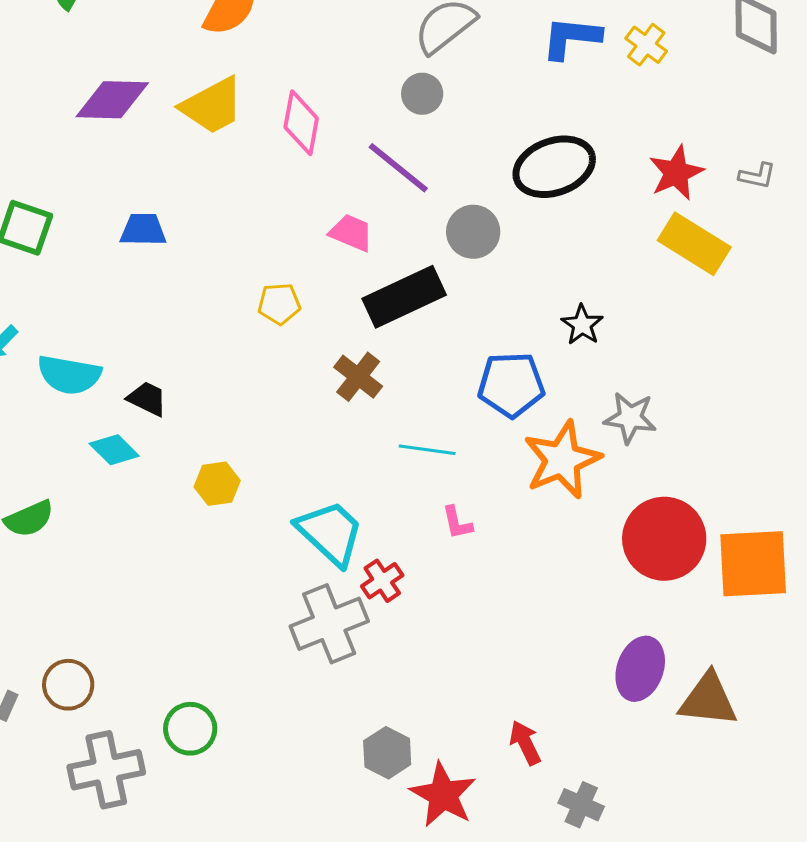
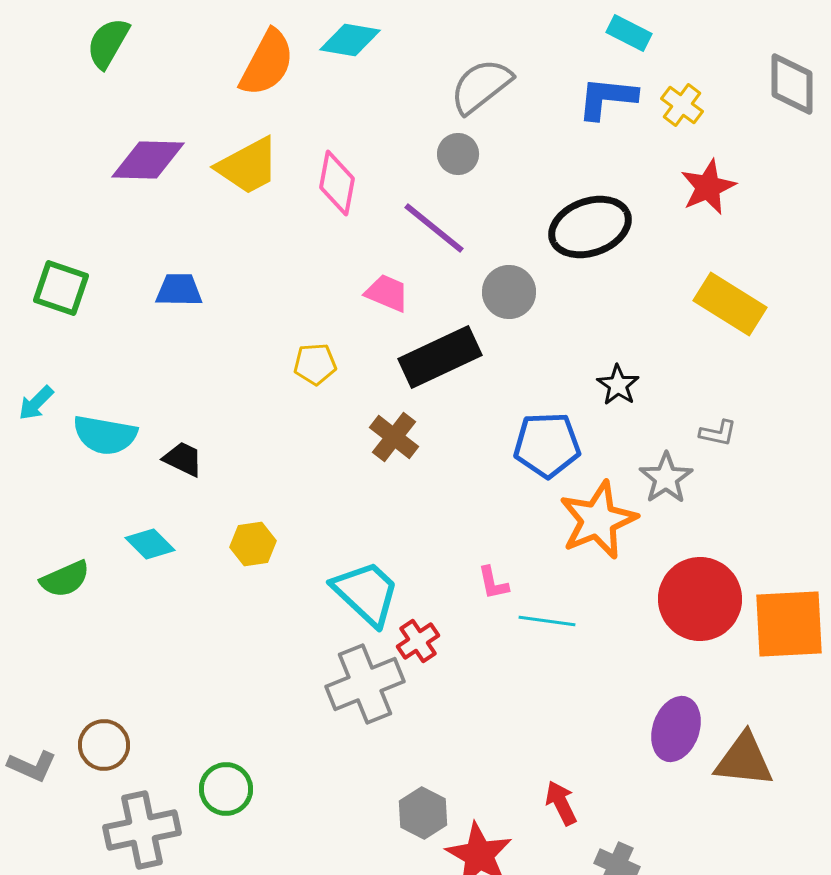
red star: (676, 173) -> (708, 187), moved
gray L-shape: (757, 176) -> (718, 433), moved
gray star: (630, 418) -> (666, 478), turned 30
cyan diamond: (114, 450) -> (150, 544), moved
cyan line: (427, 450) -> (547, 621), moved

